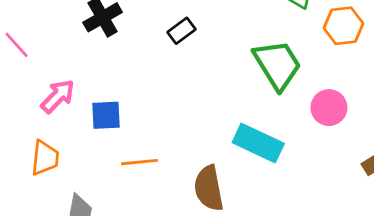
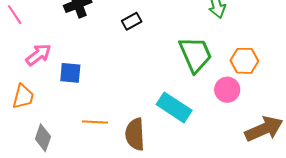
orange hexagon: (343, 26) -> (244, 61), moved
orange line: (140, 162) -> (95, 122), moved

